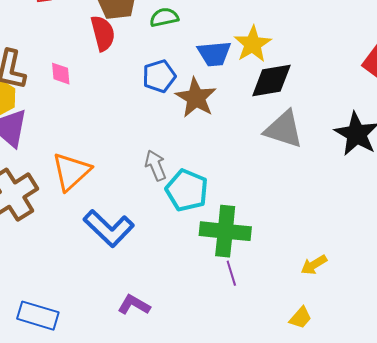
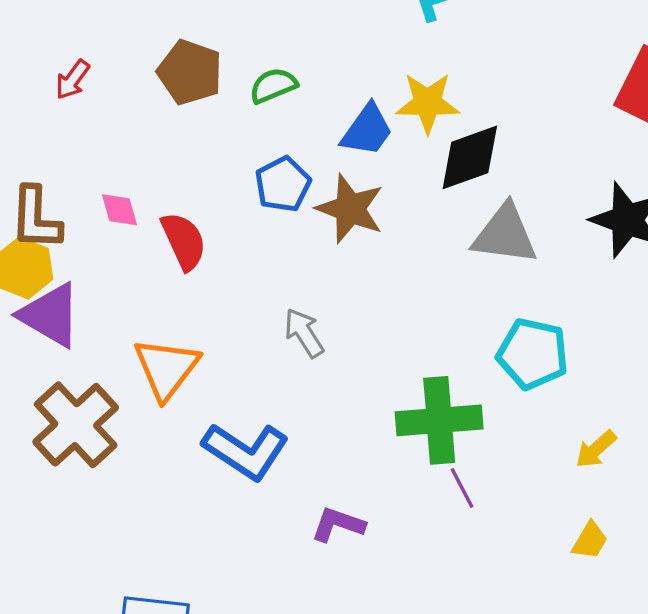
red semicircle: (103, 33) -> (184, 241), moved
yellow star: (253, 44) -> (428, 103), turned -30
blue trapezoid: (214, 54) -> (367, 130), turned -39
cyan pentagon: (187, 190) -> (533, 354), moved
purple L-shape: (134, 305) -> (338, 524), moved

